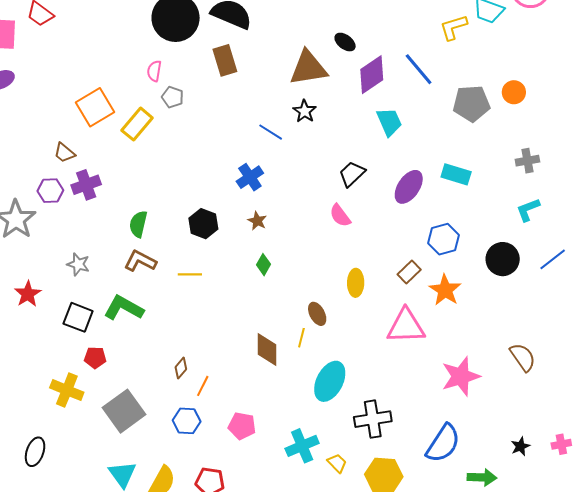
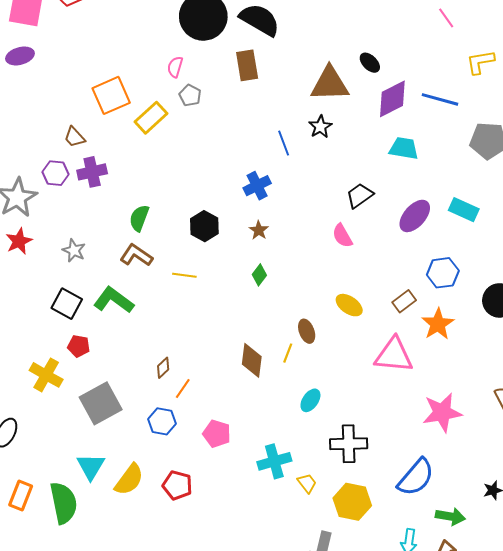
blue line: (419, 69) -> (440, 99), turned -42
cyan trapezoid: (389, 122) -> (404, 148), turned -64
blue line: (271, 132) -> (284, 143), turned 30
yellow ellipse: (356, 283) -> (349, 305), turned -64
red star: (28, 294) -> (19, 241), moved
cyan ellipse: (330, 381) -> (310, 400), size x0.6

